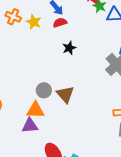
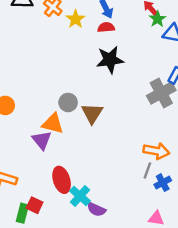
black star: (69, 48) -> (110, 60), size x1.6
purple triangle: (30, 126) -> (42, 140), turned 42

